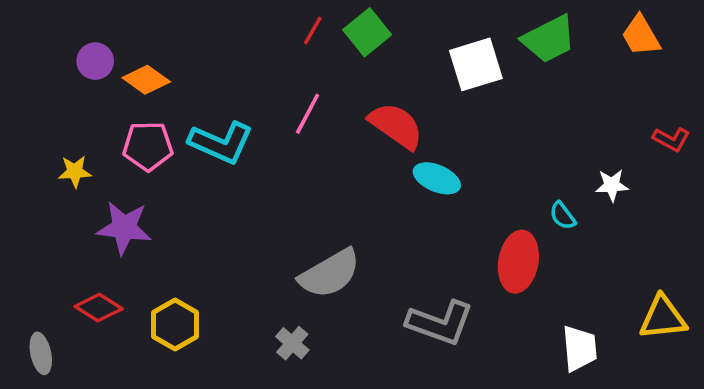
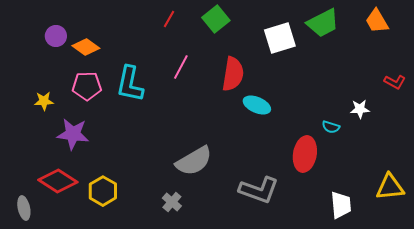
red line: (313, 30) -> (169, 19), moved
red semicircle: (396, 126) -> (233, 74), turned 64
cyan L-shape: (221, 143) -> (130, 84), turned 78
cyan semicircle: (563, 216) -> (331, 127), turned -36
red diamond: (99, 308) -> (58, 181), size x1.4

